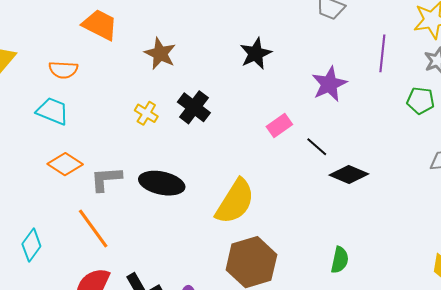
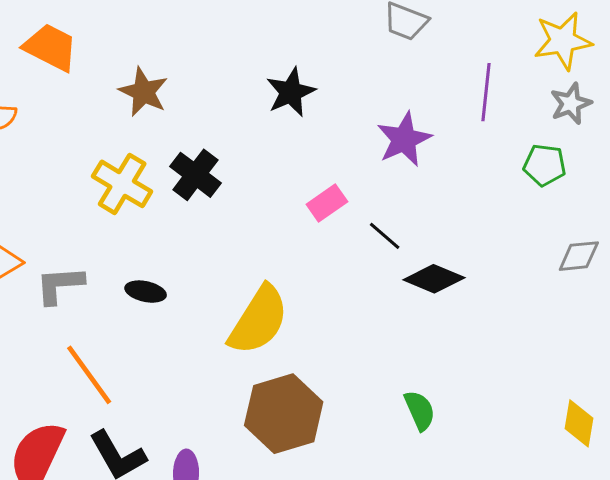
yellow cross: (146, 113) -> (122, 184), size x1.6
black ellipse: (162, 183) -> (146, 292), size x0.6
orange line: (93, 229) -> (89, 375), moved
green semicircle: (340, 260) -> (420, 410), turned -36

